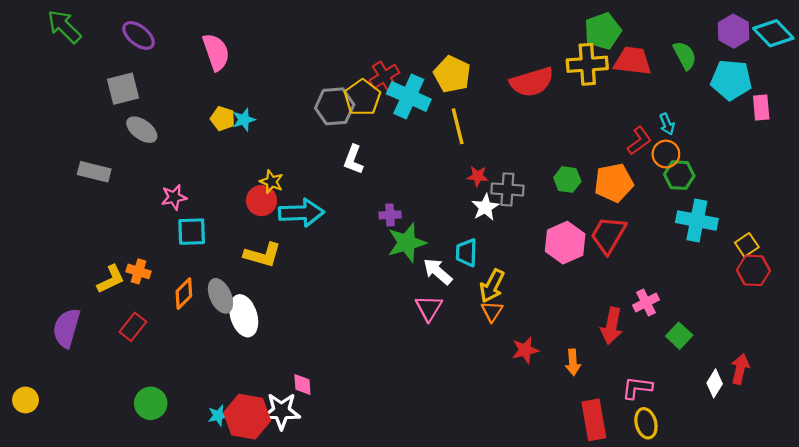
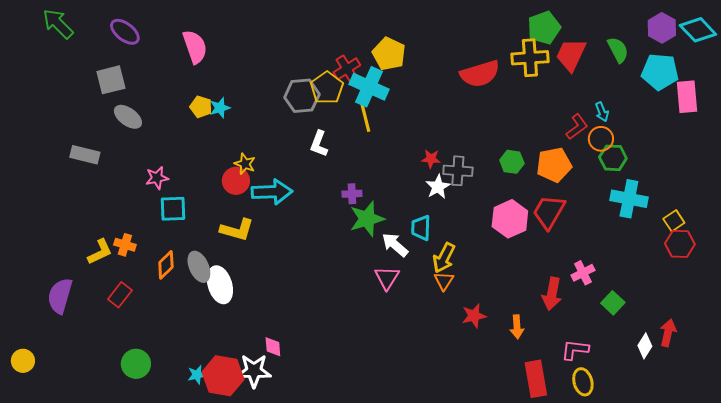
red trapezoid: (633, 61) -> (571, 55), turned -72
yellow pentagon: (452, 74) -> (389, 54), moved
pink rectangle: (761, 107) -> (687, 97), size x1.4
yellow line: (458, 126) -> (365, 116), moved

